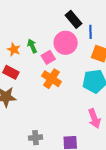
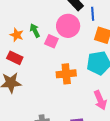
pink square: (48, 57) -> (51, 41), turned -32
orange cross: (51, 79) -> (66, 74), moved, turned -36

